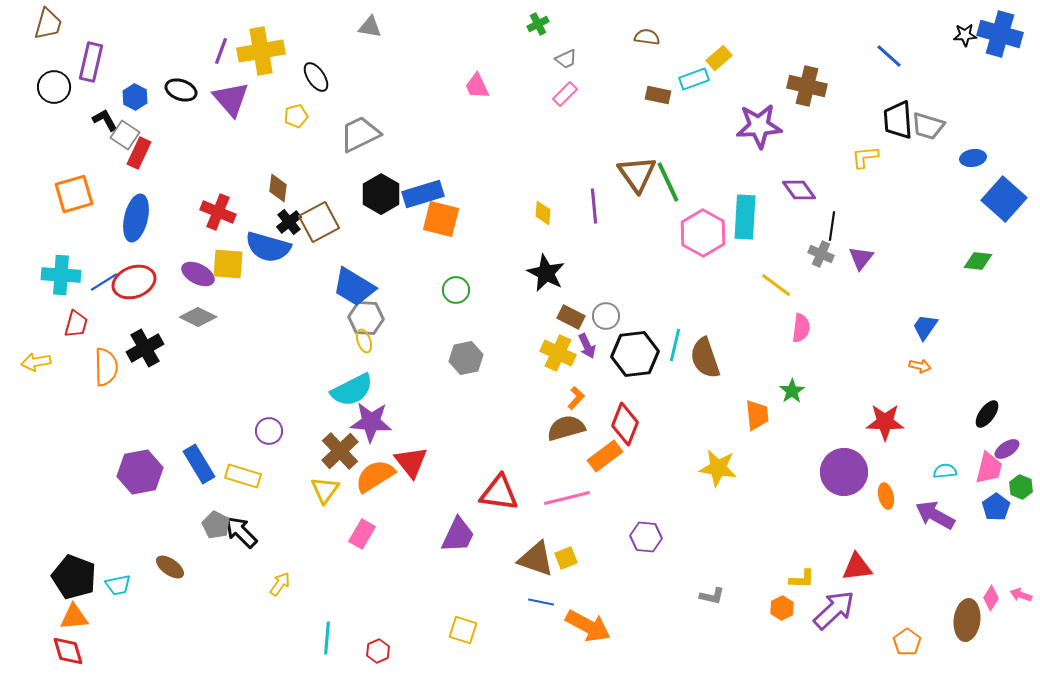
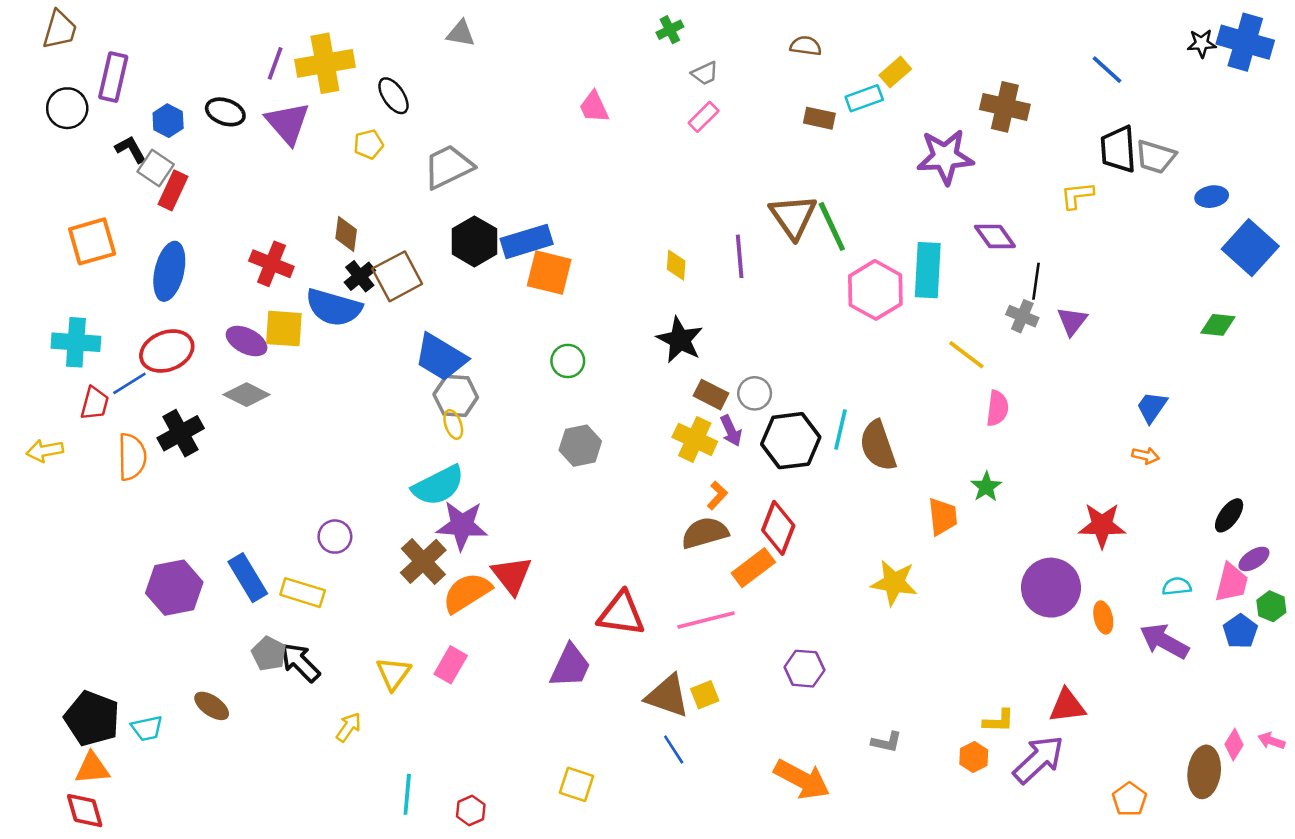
blue line: (104, 282) -> (129, 383), moved
yellow triangle: (325, 490) -> (393, 674), moved
blue line: (541, 602) -> (674, 750), turned 45
orange arrow: (588, 626) -> (802, 779), moved

